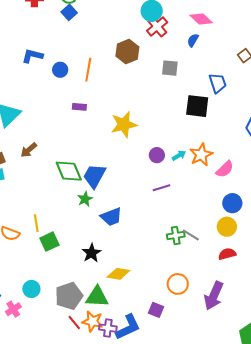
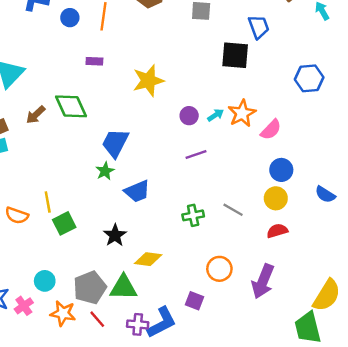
green diamond: (69, 171) -> (71, 106), moved
green cross: (176, 236) -> (193, 215), moved
orange star: (92, 321) -> (63, 313), moved

